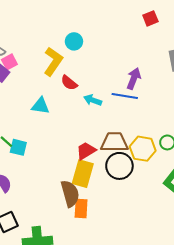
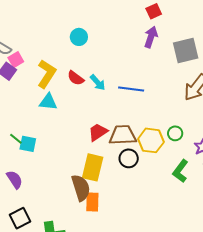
yellow L-shape: (53, 61) -> (47, 74), moved
purple arrow: (134, 79) -> (151, 37), moved
cyan arrow: (93, 100) -> (98, 82), moved, turned -150
red trapezoid: (86, 151) -> (98, 132), moved
black circle: (119, 166) -> (129, 158), size x0.7

